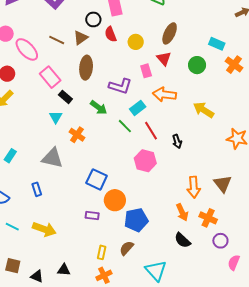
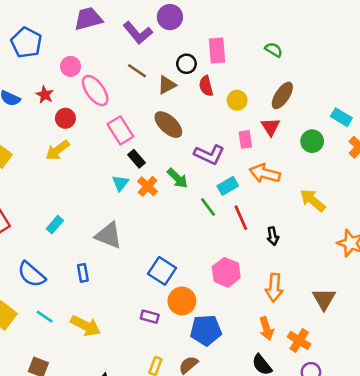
brown line: (57, 40) -> (137, 71), moved
brown ellipse: (86, 68) -> (168, 125), turned -60
orange cross: (77, 135) -> (148, 186), moved
pink hexagon: (145, 161) -> (226, 272), moved
orange arrow: (194, 187) -> (274, 287), moved

